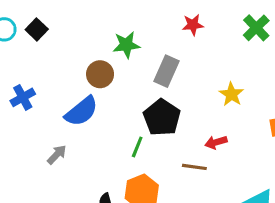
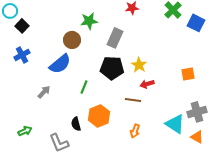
black square: (37, 29) -> (22, 26), moved
yellow star: (231, 94) -> (139, 65), moved
black pentagon: (162, 118) -> (112, 68), turned -30
green line: (137, 147) -> (84, 87), moved

